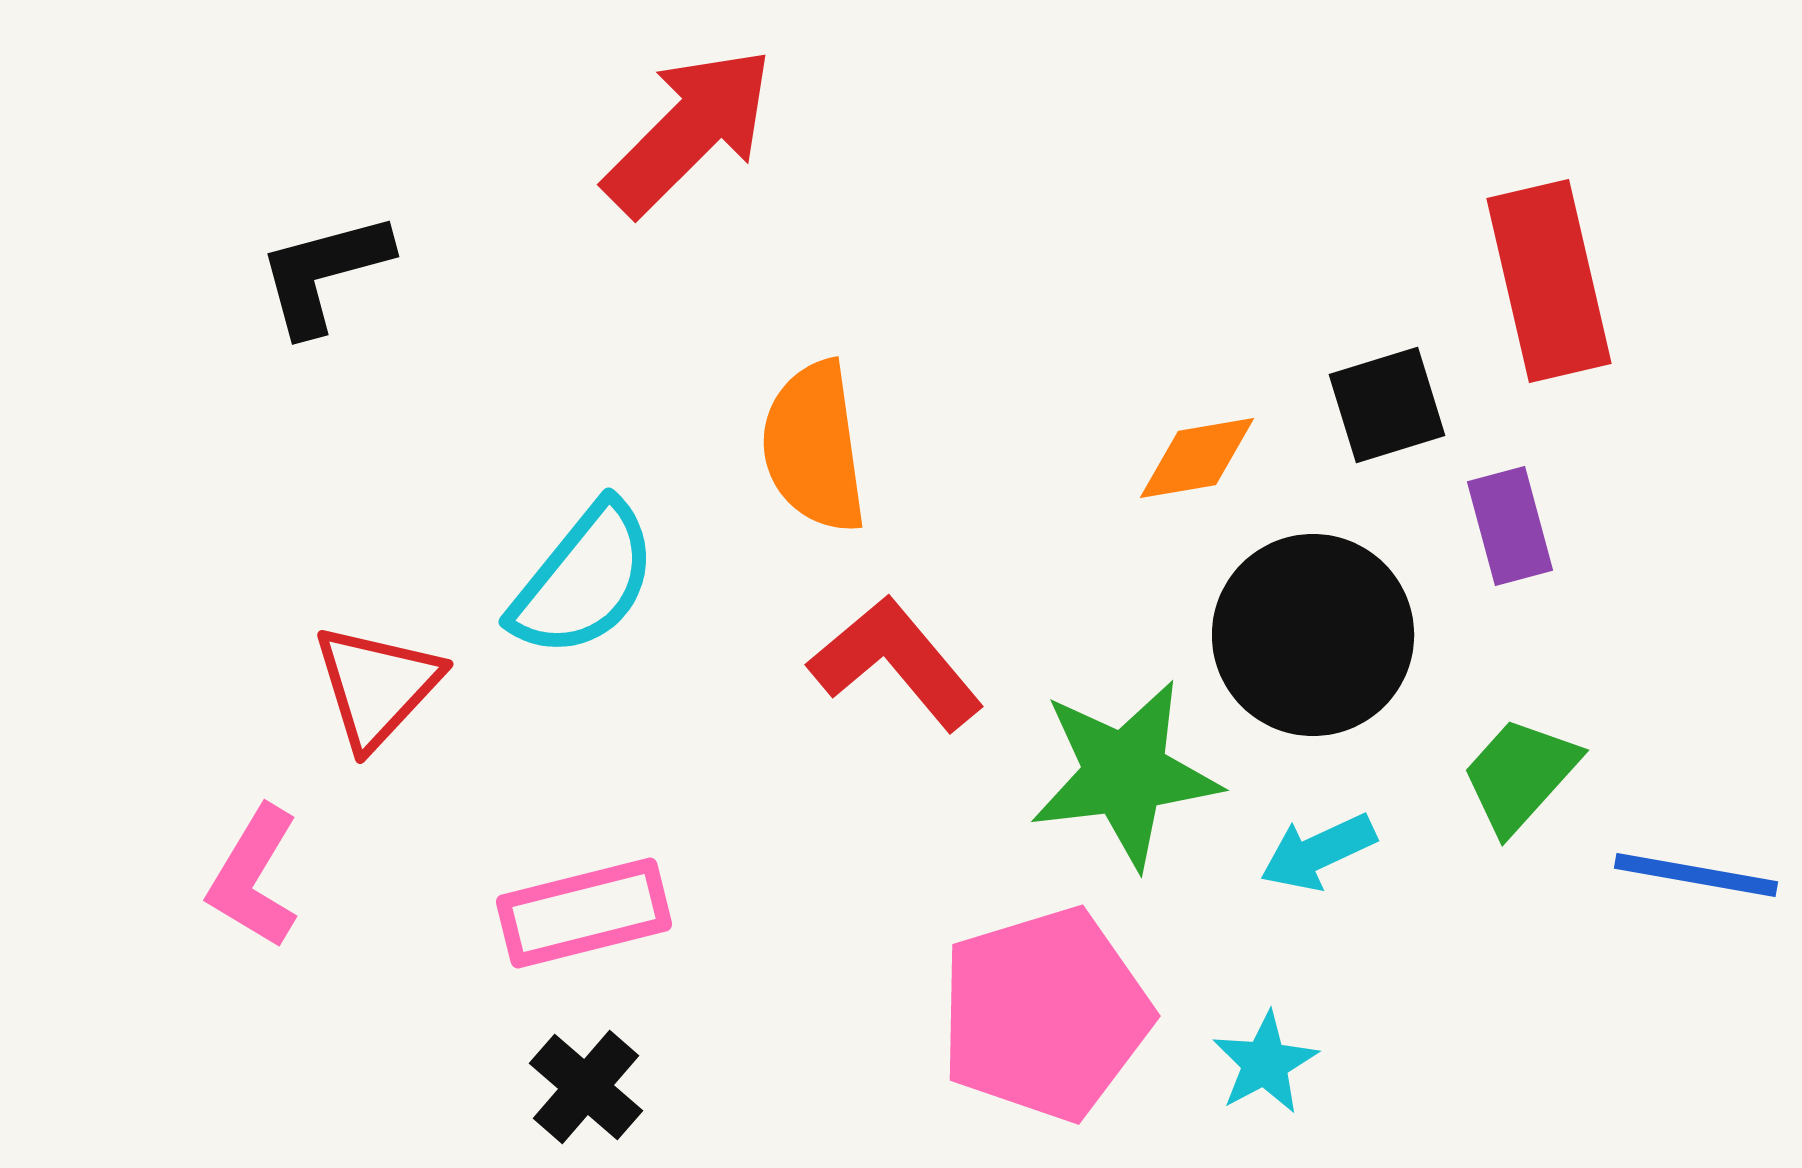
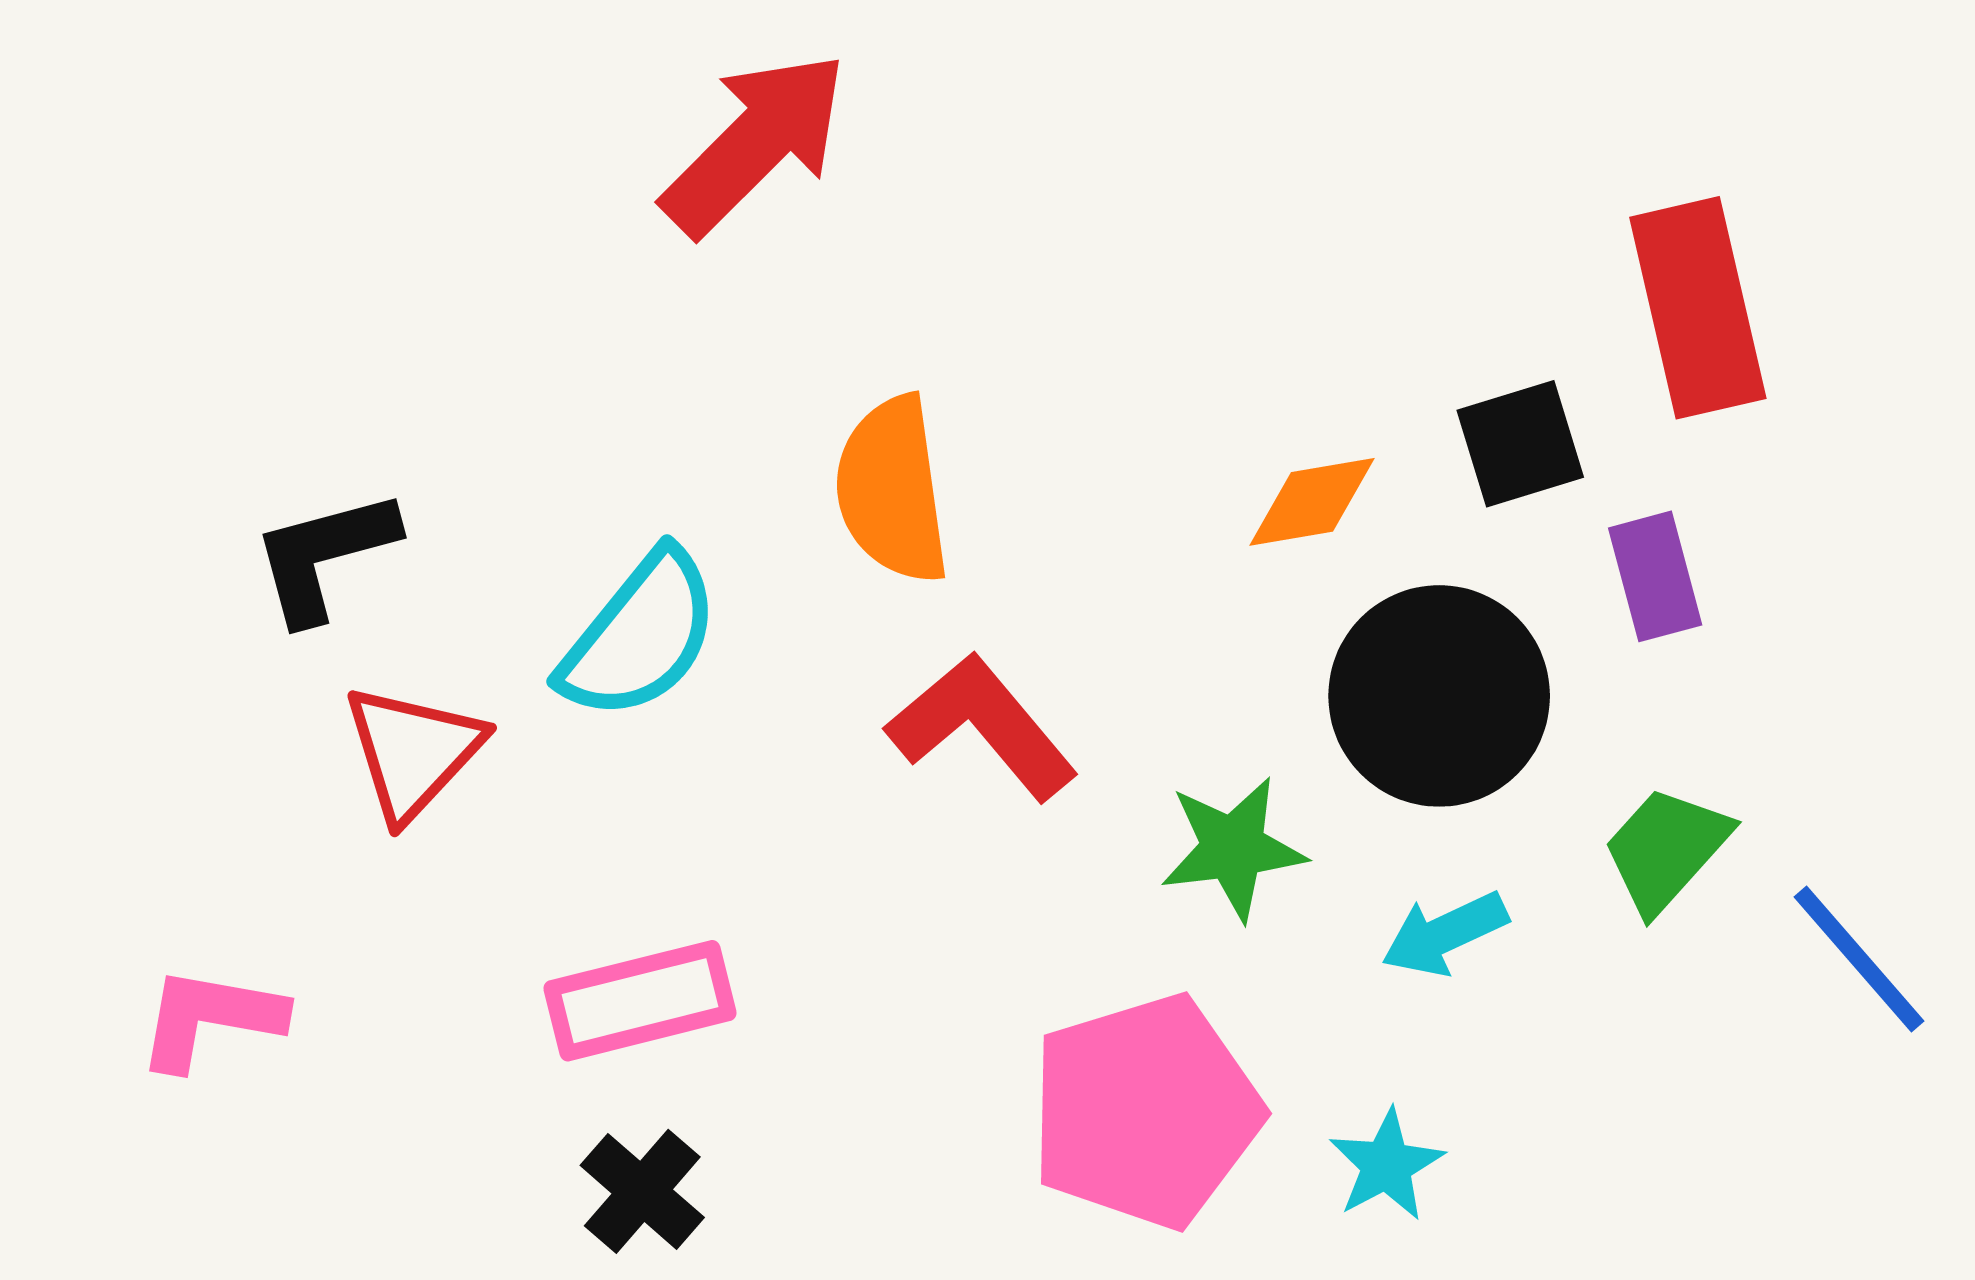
black L-shape: (324, 273) -> (324, 556), moved
green star: (1125, 774) -> (1233, 848), size x0.7
blue line: (1696, 875) -> (1859, 959), turned 39
pink L-shape: (254, 877) -> (210, 1018), moved, turned 69

